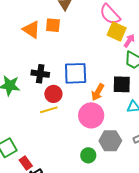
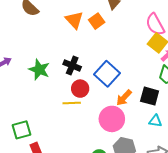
orange square: (53, 25) -> (97, 21), turned 35
blue square: (76, 73) -> (107, 74), turned 30

